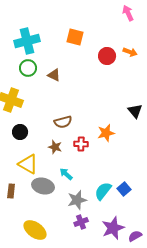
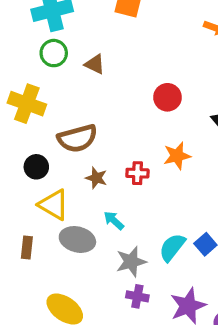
red circle: (107, 56) -> (167, 97), moved
brown semicircle: (63, 122) -> (77, 138), moved, size x1.4
black circle: (20, 132) -> (36, 167), moved
purple cross: (81, 222) -> (137, 296), turned 32

